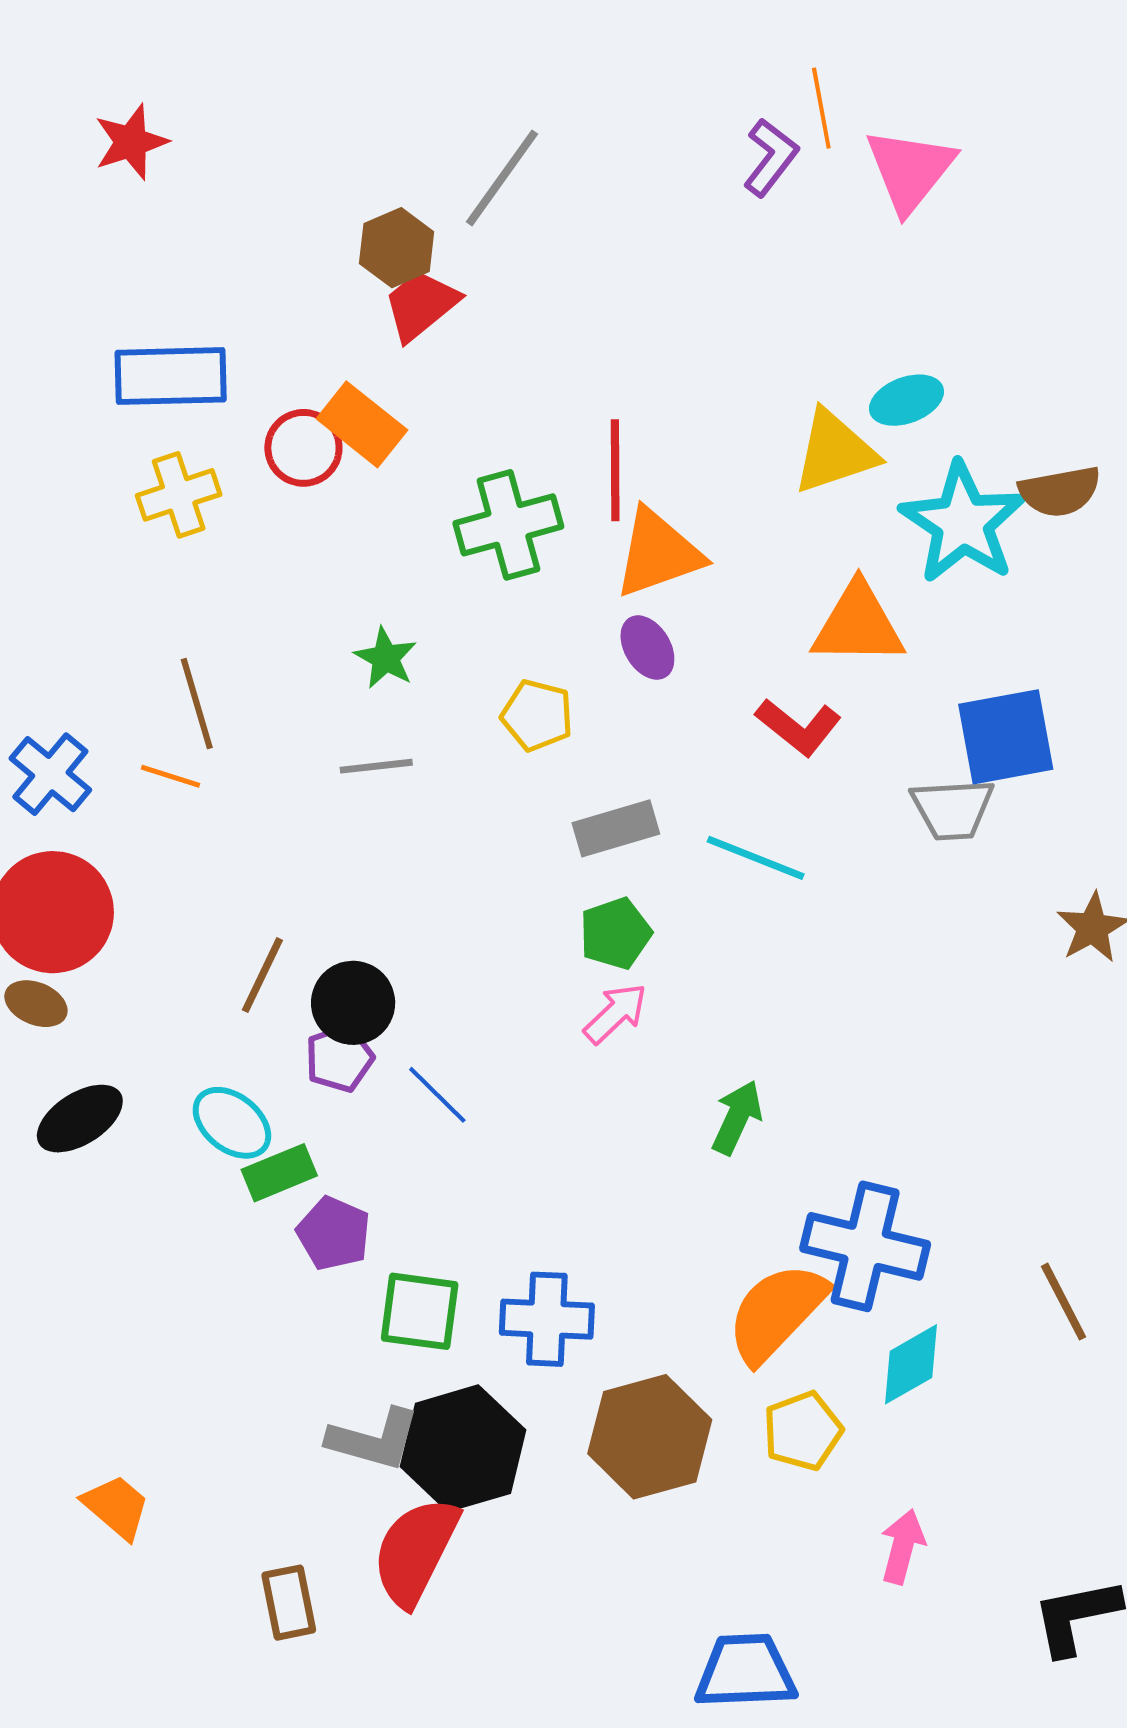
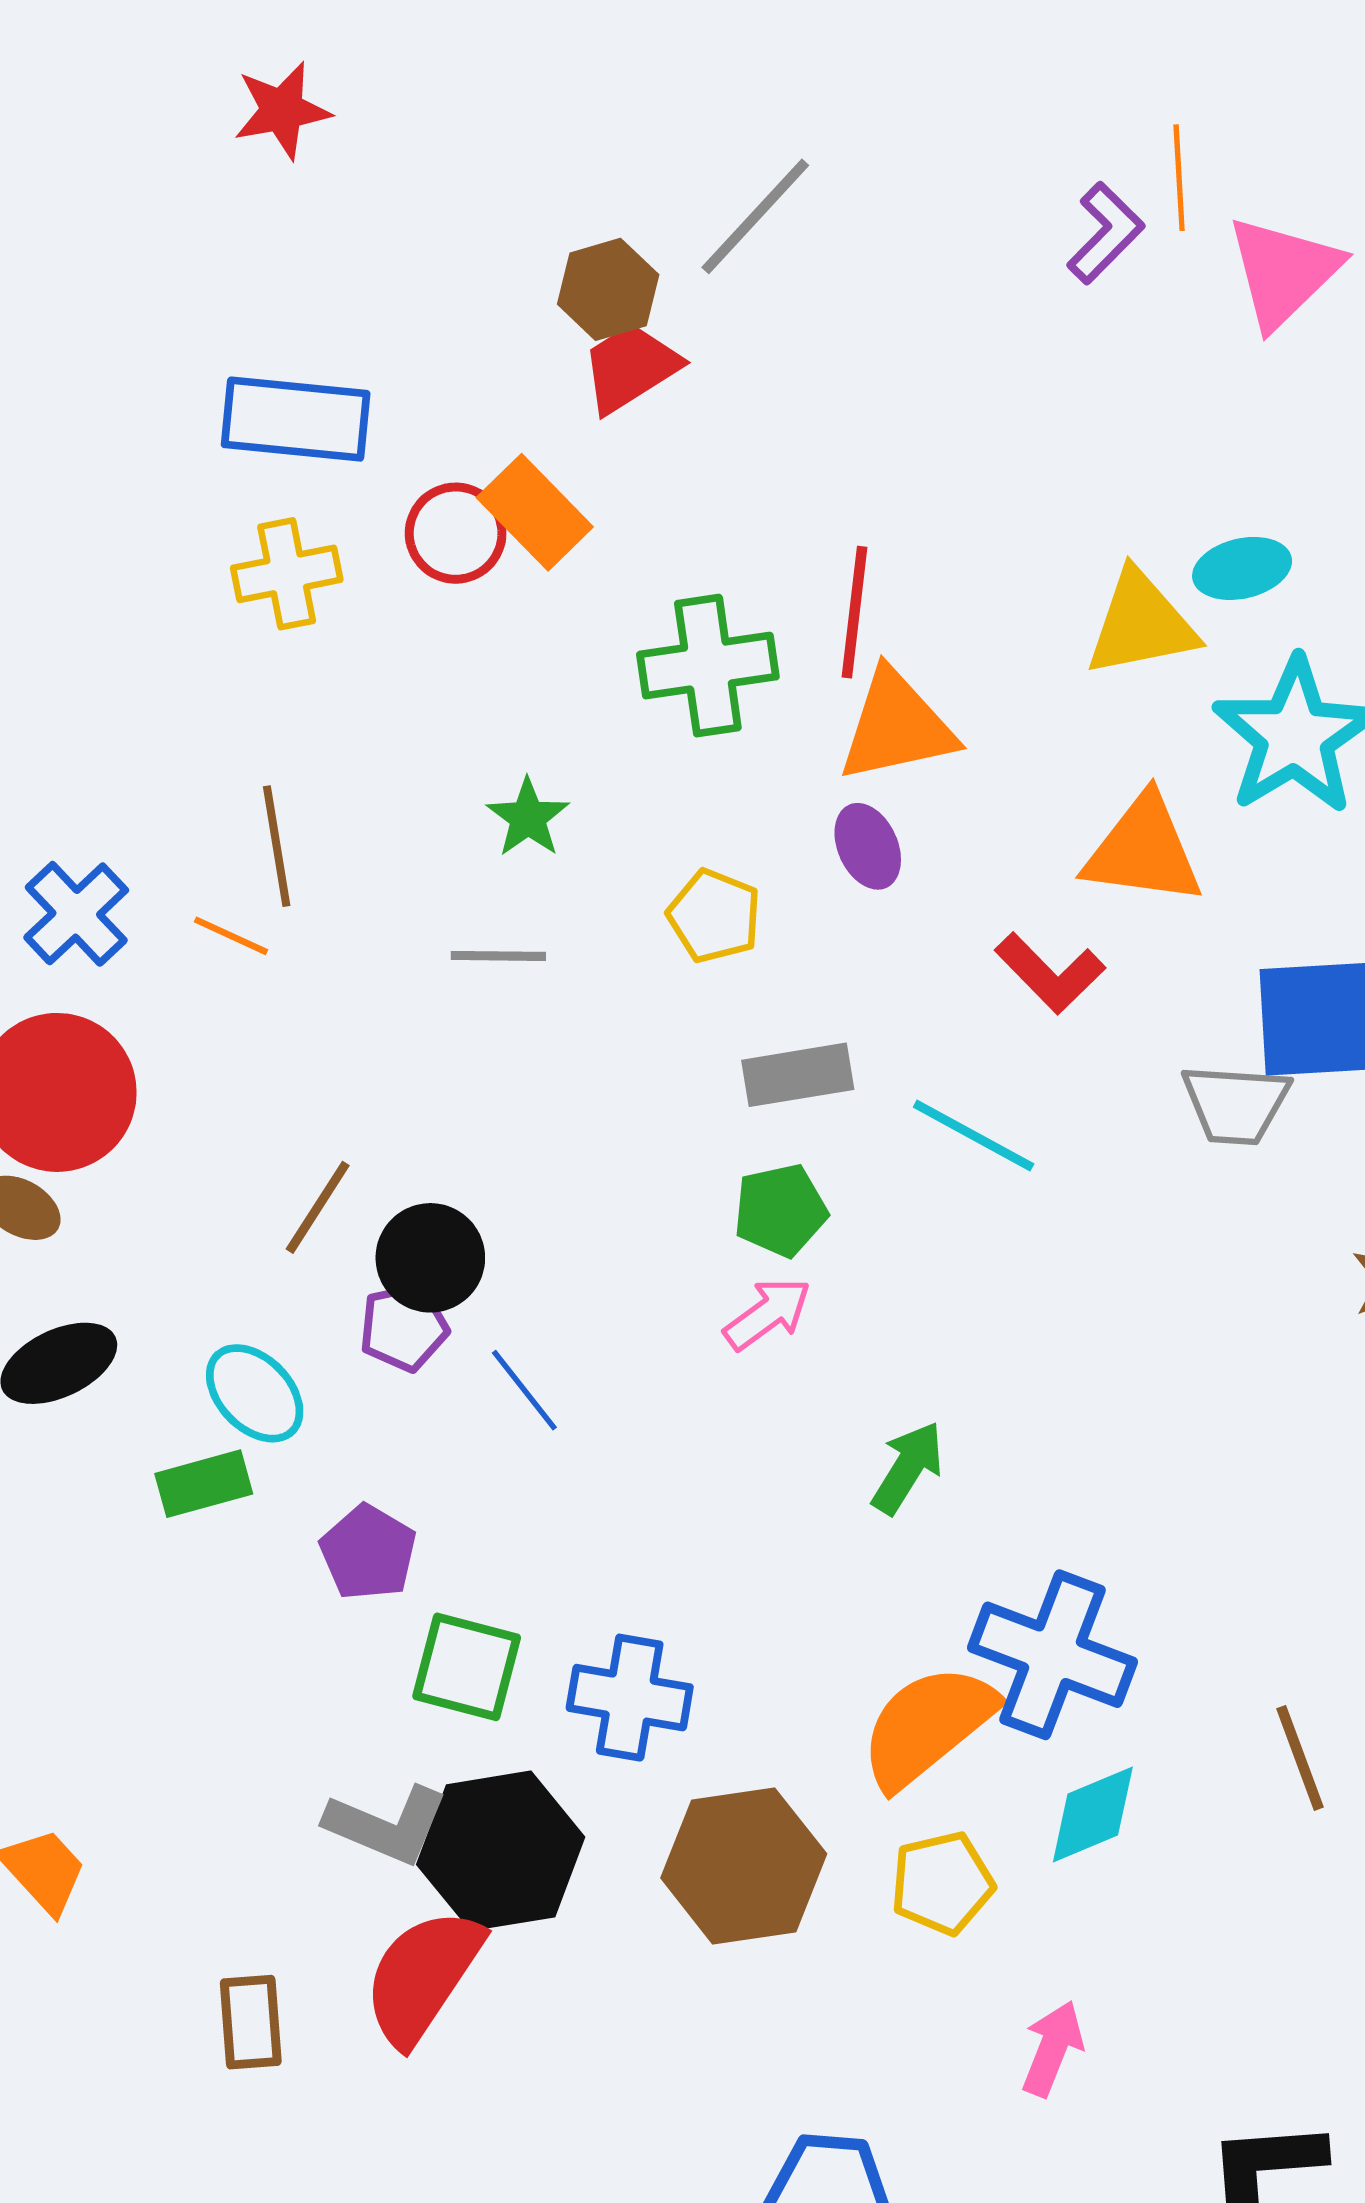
green rectangle: (279, 1173) -> (204, 1484), moved

